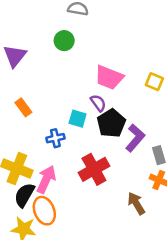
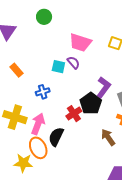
cyan square: (78, 119) -> (58, 67), moved
black pentagon: (111, 123) -> (91, 103), moved
red cross: (94, 169) -> (74, 114), size x0.7
black semicircle: (24, 195) -> (56, 137), moved

